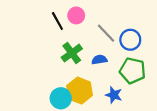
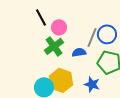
pink circle: (76, 15) -> (59, 27), moved
gray line: (106, 33) -> (92, 37), moved, turned 66

